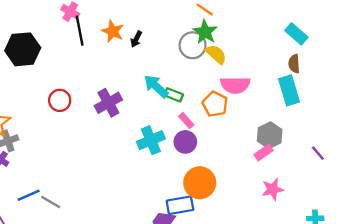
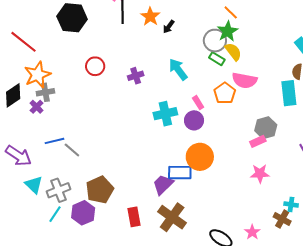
green rectangle: (174, 95) -> (217, 59), moved
purple cross: (108, 103) -> (136, 76), size x0.7

